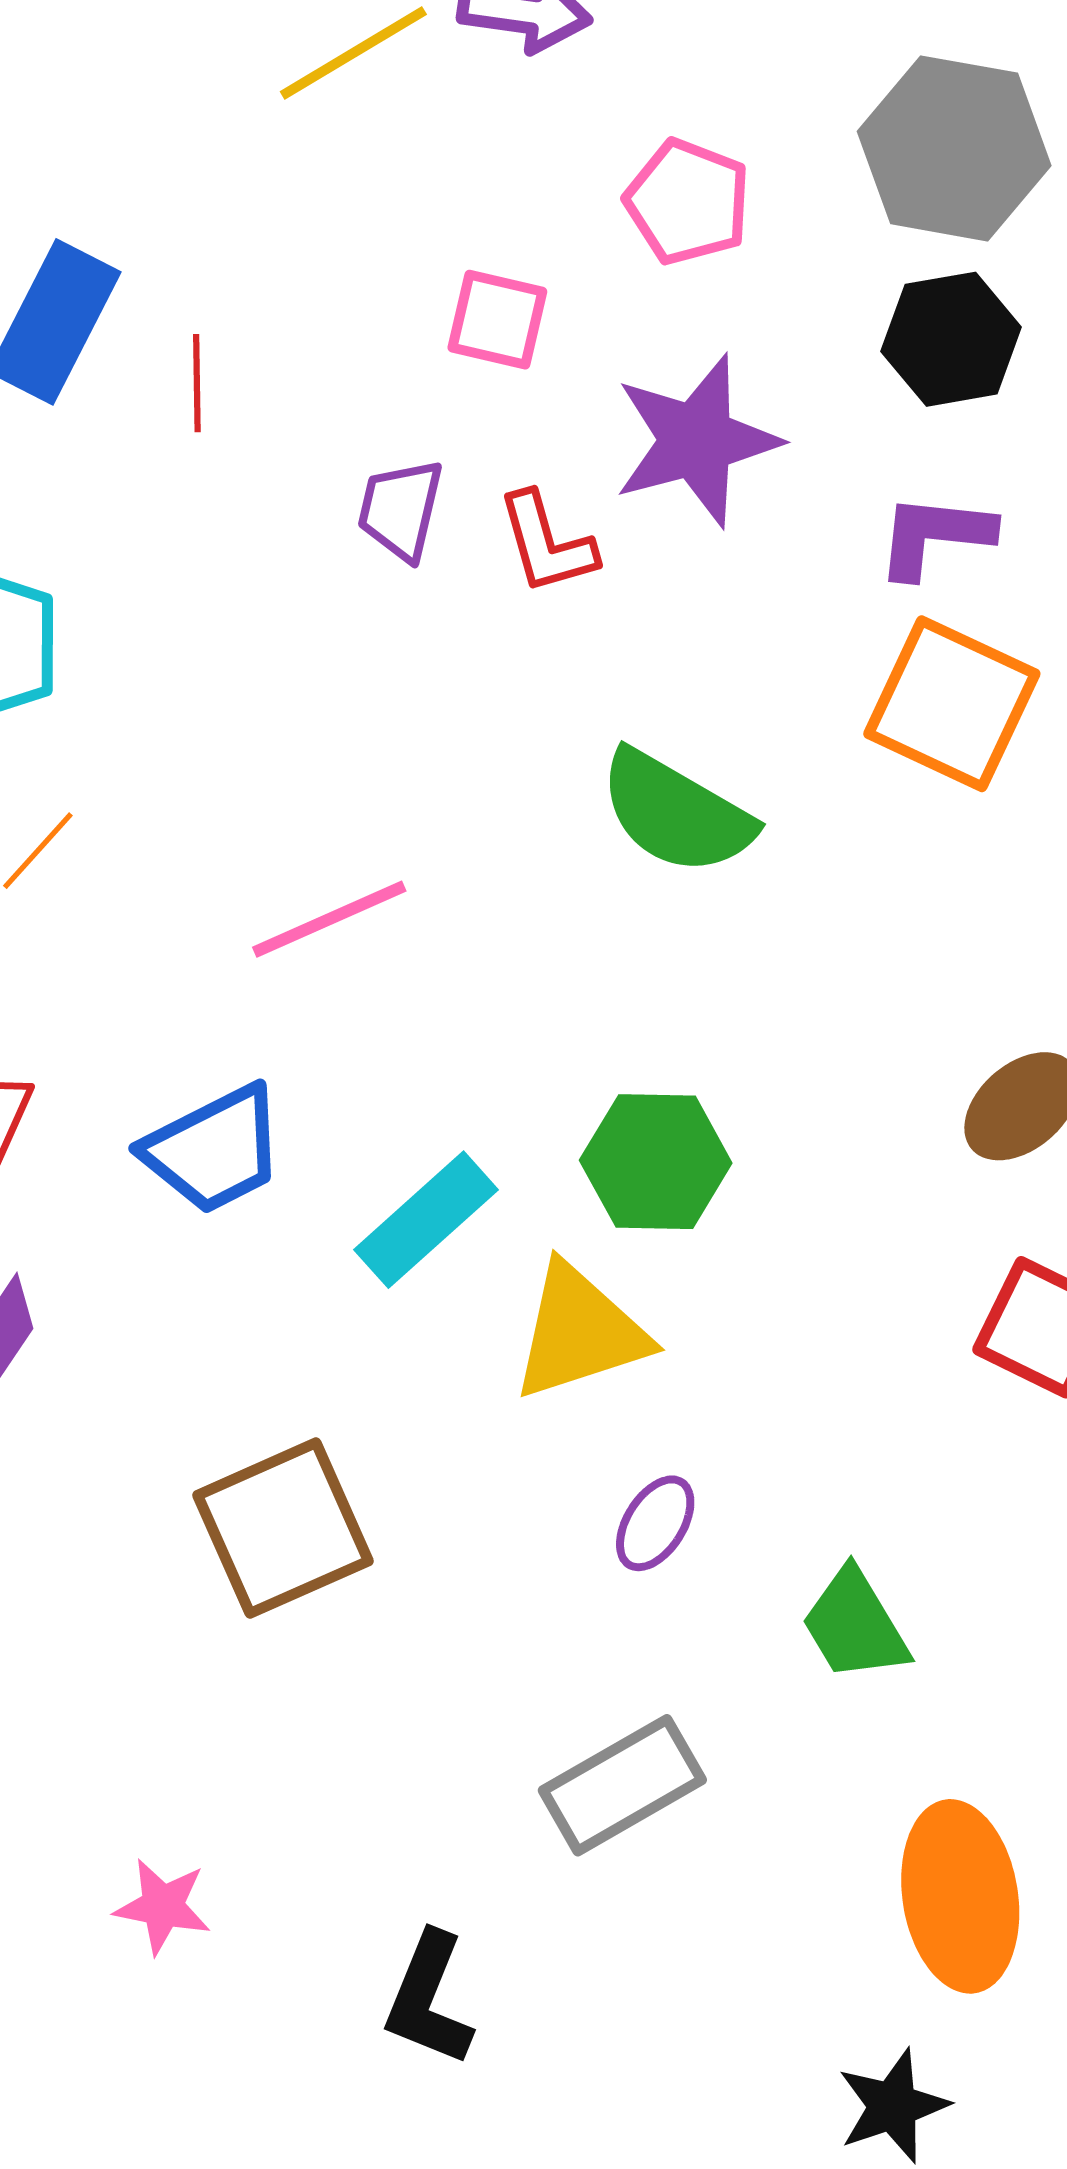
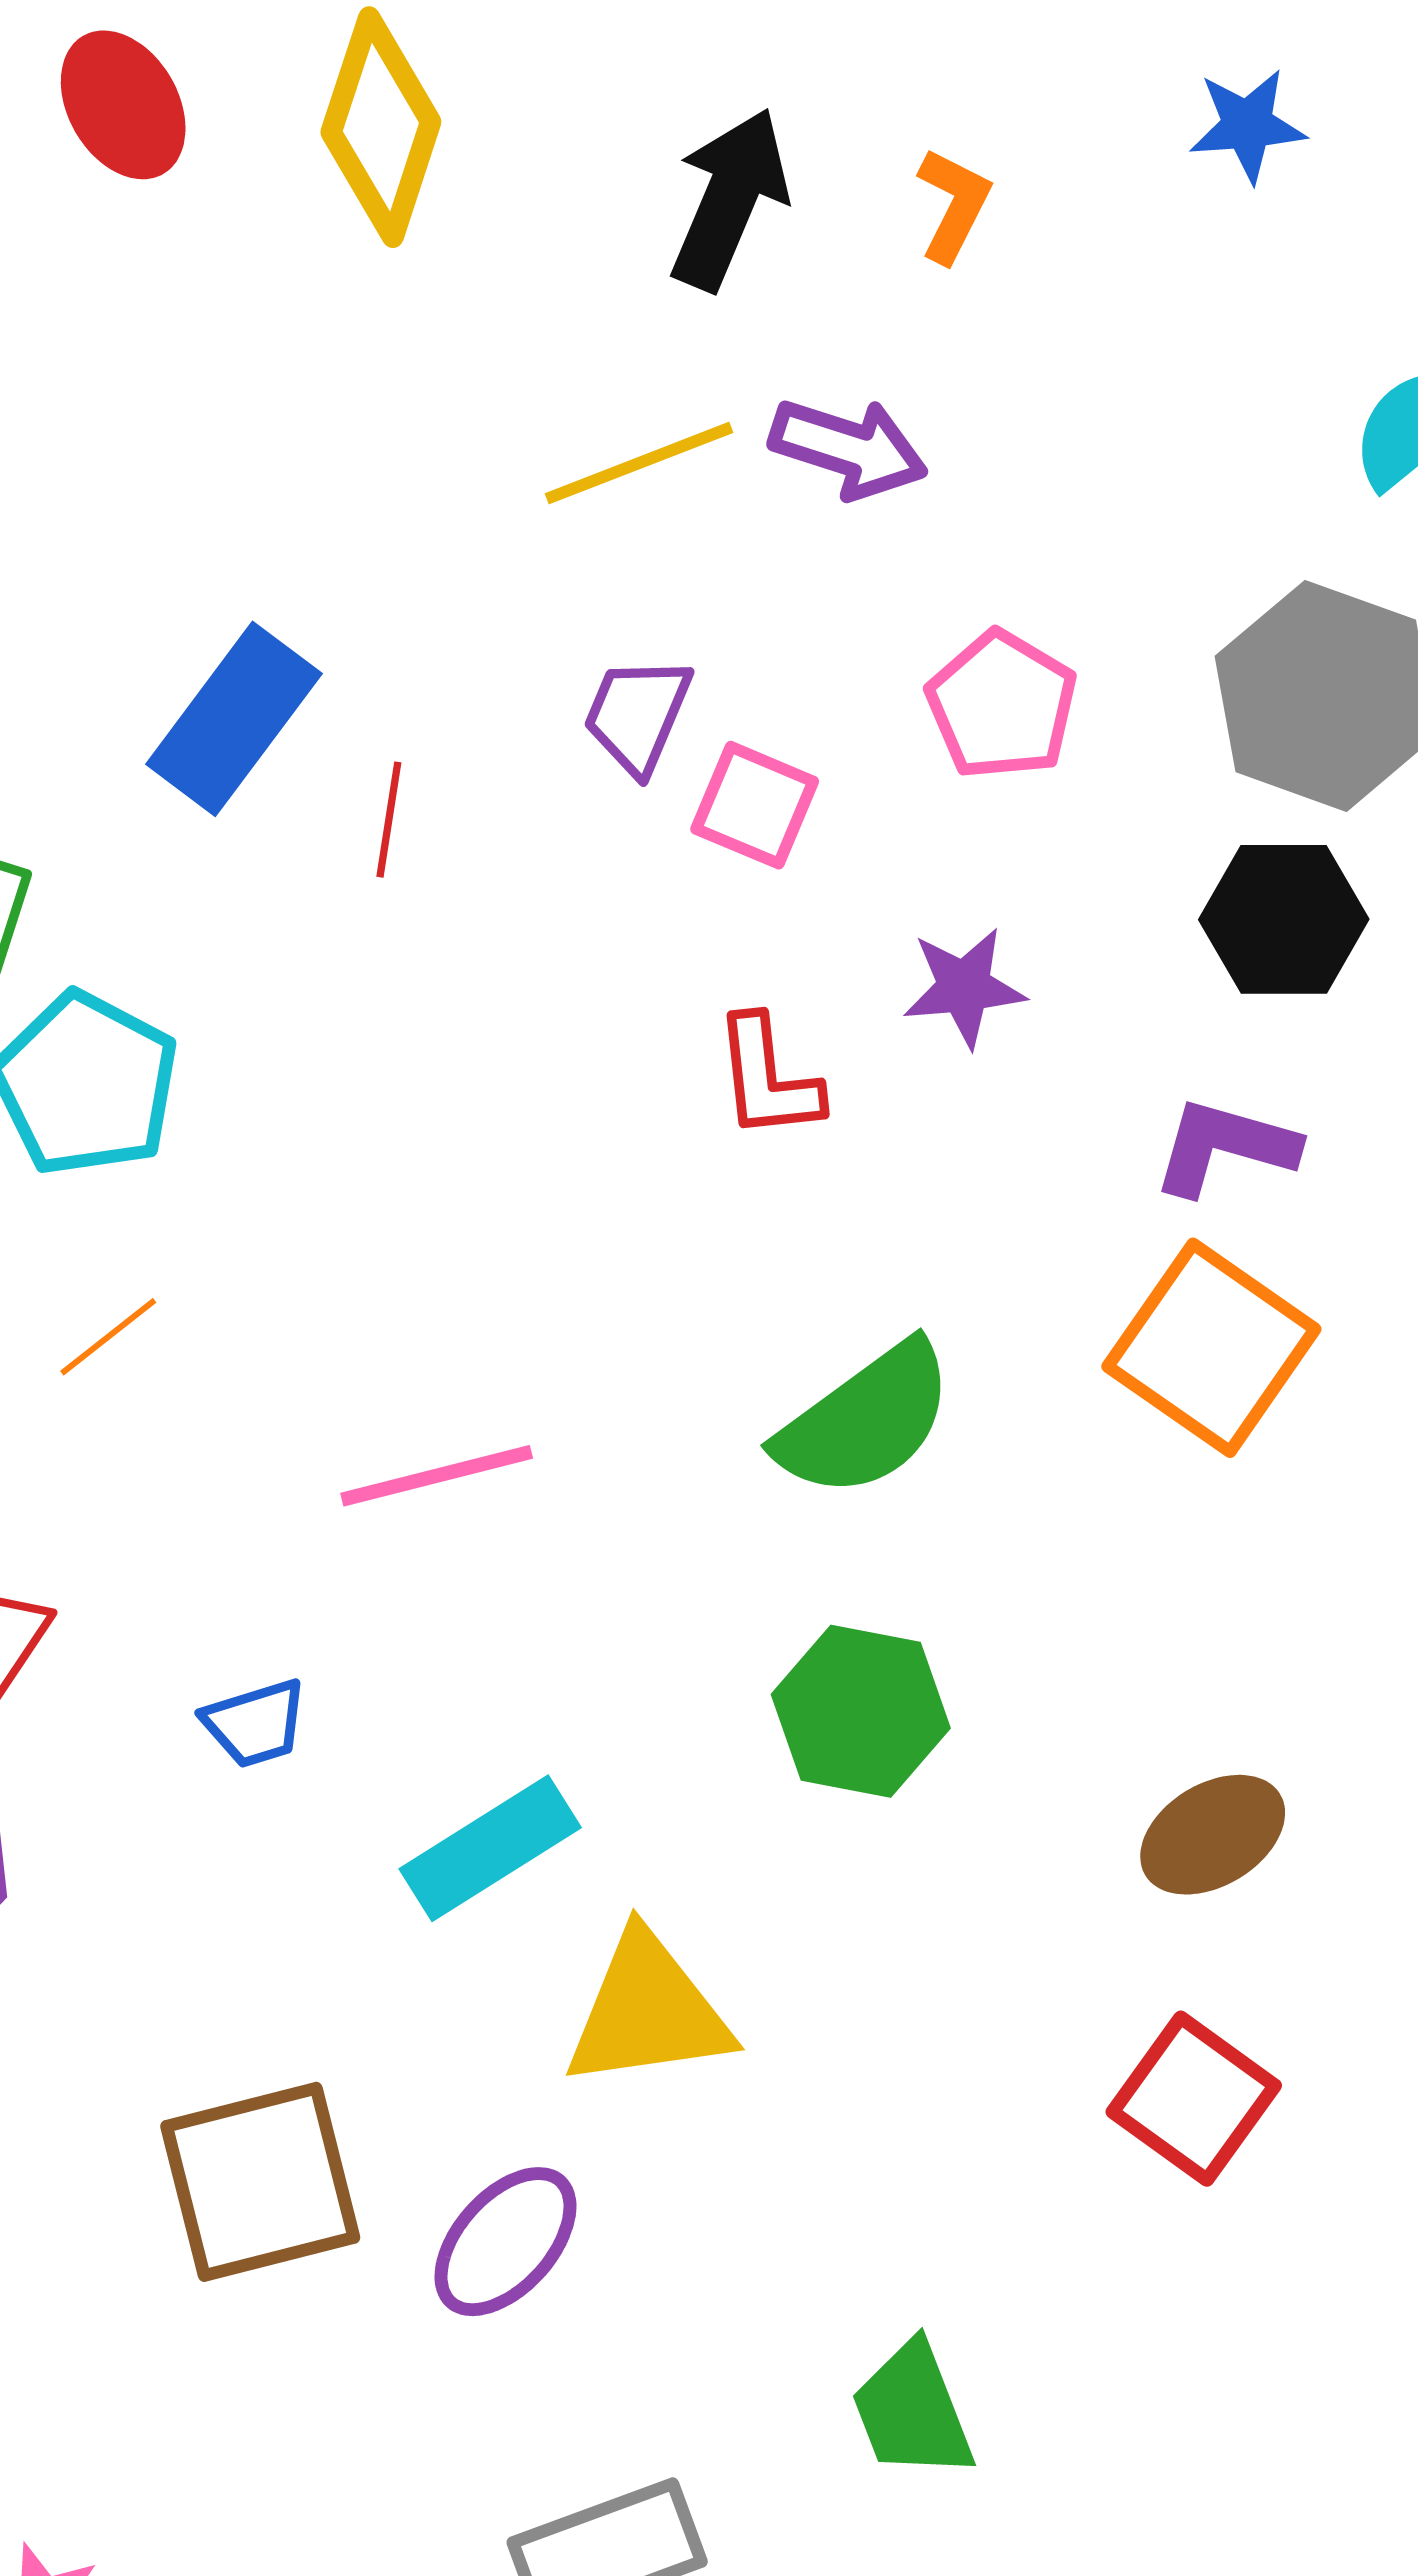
purple star: (696, 441) -> (964, 987), size x0.6
purple trapezoid: (401, 510) -> (637, 715), moved
green semicircle: (676, 813) -> (865, 1420), turned -76
blue trapezoid: (214, 1150) -> (255, 1723), size x0.6
green hexagon: (656, 1162) -> (861, 1711), moved
purple ellipse: (655, 1523) -> (505, 2242), moved, size x1.4

